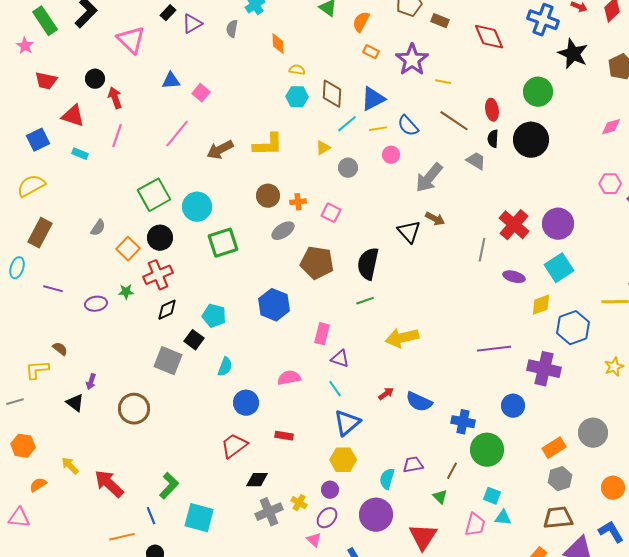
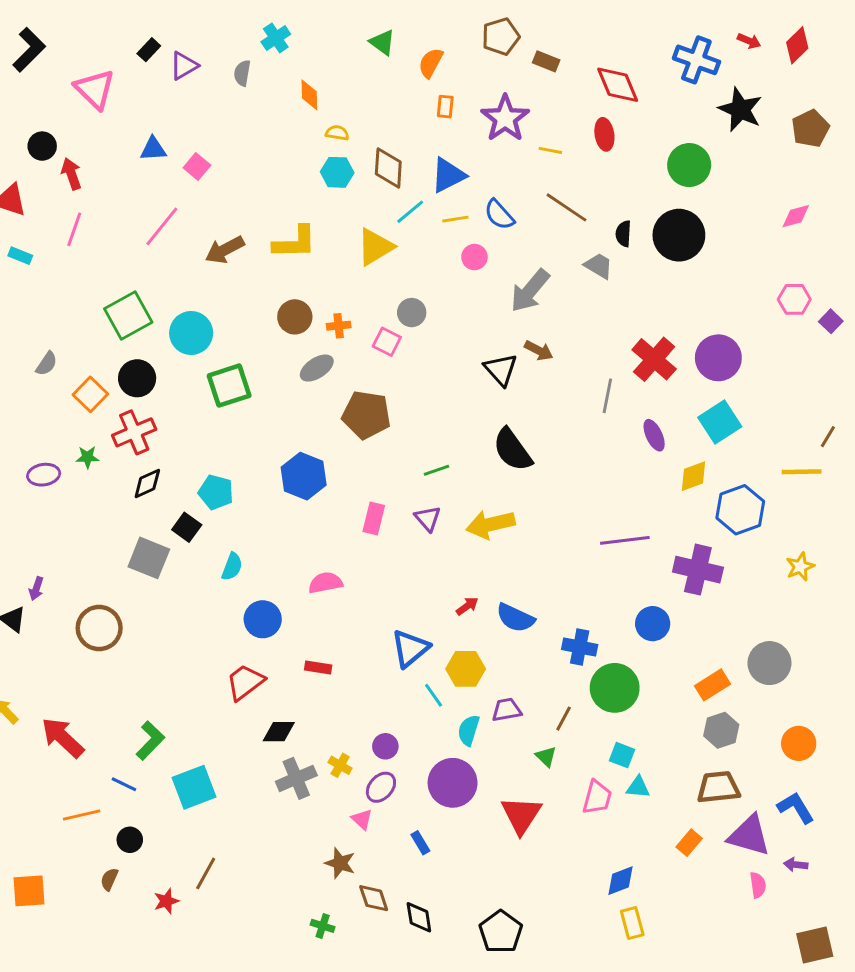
orange rectangle: (371, 52) -> (445, 107), turned 70
red ellipse: (492, 110) -> (604, 134), moved
yellow triangle: (323, 148) -> (375, 247), size x1.8
gray circle: (348, 168) -> (412, 313), moved
black semicircle: (368, 264) -> (512, 450), moved, turned -48
purple ellipse: (514, 277) -> (654, 435), turned 50
purple triangle: (340, 359) -> (428, 518), moved, turned 30
cyan line: (335, 389) -> (434, 695), moved
yellow hexagon: (343, 460) -> (466, 669), moved
blue line: (151, 516) -> (124, 784), turned -42
cyan square: (199, 518) -> (194, 787), turned -36

